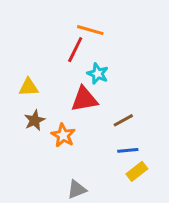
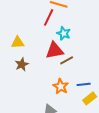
brown line: (123, 120) -> (67, 60), moved
orange star: (63, 135) -> (61, 86), moved

